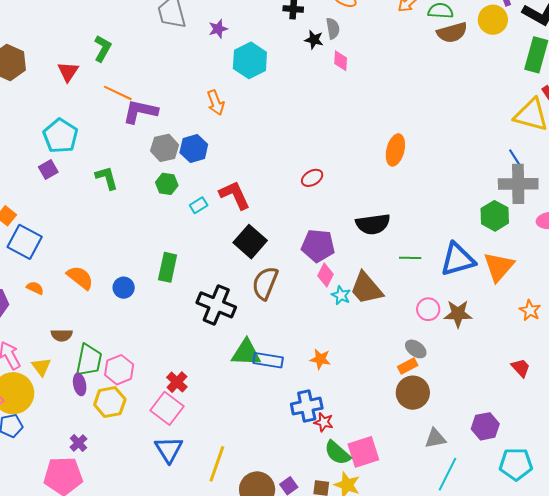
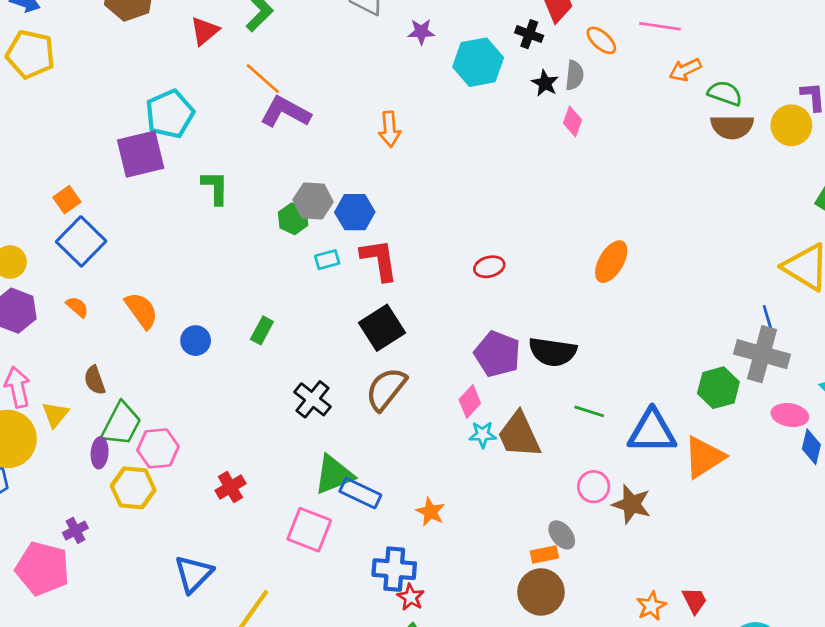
cyan hexagon: (250, 60) -> (478, 62), moved
gray hexagon: (165, 148) -> (313, 201), moved
blue hexagon: (194, 148) -> (355, 212), moved
purple square: (48, 170) -> (141, 154), size x1.8
purple pentagon: (318, 246) -> (497, 354), moved
green rectangle: (168, 267) -> (262, 330), size x0.7
cyan star: (341, 295) -> (483, 435), turned 30
black cross: (216, 305) -> (313, 399), size x0.7
orange star: (530, 310) -> (651, 606), moved
brown semicircle: (62, 335) -> (95, 380), turned 55
green triangle: (246, 353) -> (334, 475), turned -40
pink square: (167, 408) -> (309, 530), moved, turned -32

